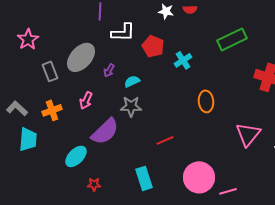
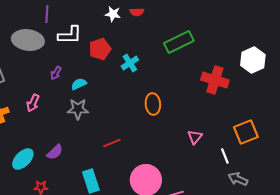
red pentagon: (153, 46) -> (100, 49), turned 30
gray ellipse: (81, 57) -> (28, 40), moved, turned 56
purple semicircle: (105, 131) -> (55, 152), moved, size x0.6
pink triangle: (248, 134) -> (195, 137), size x0.6

